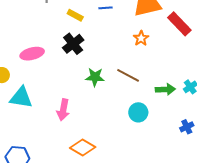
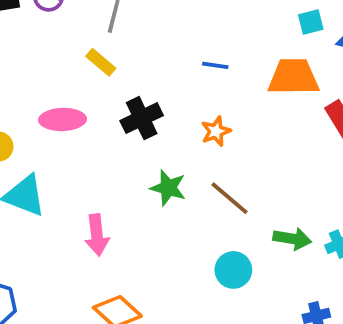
yellow rectangle: (75, 15) -> (101, 62), moved
orange star: (141, 38) -> (216, 131), moved
pink arrow: (63, 110) -> (97, 235), turned -30

